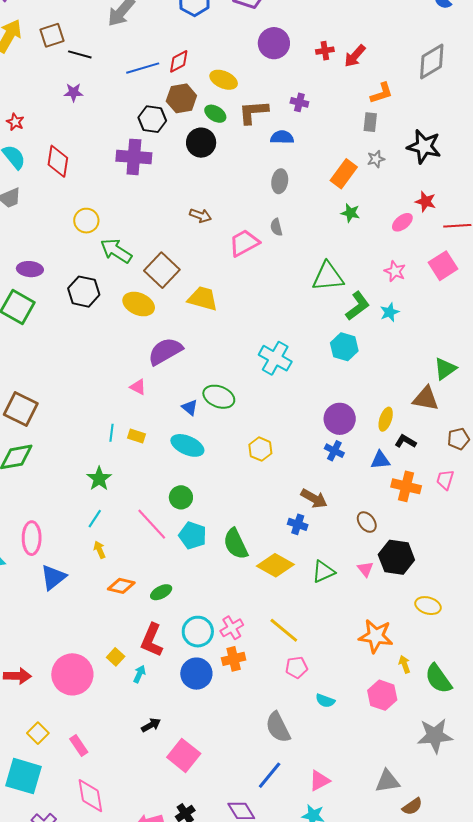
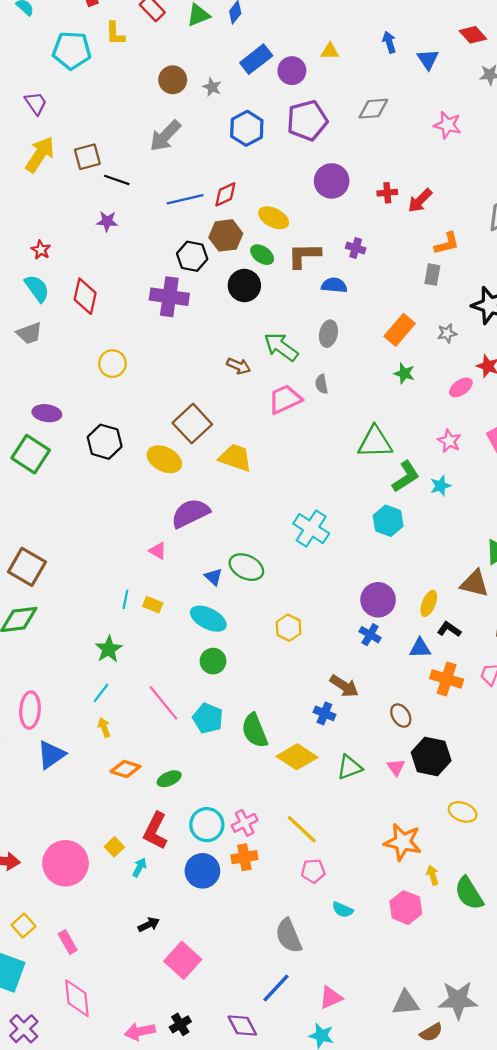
gray star: (376, 159) -> (447, 333), moved
green arrow: (116, 251) -> (281, 347), moved
green circle: (181, 497) -> (213, 661), moved
gray star: (435, 736) -> (458, 1000), moved

